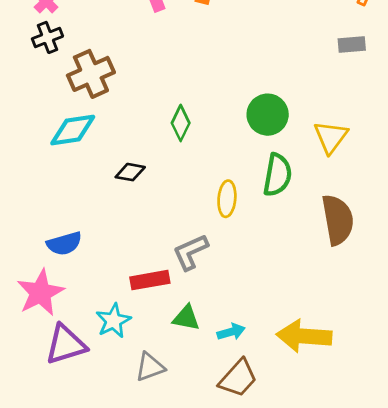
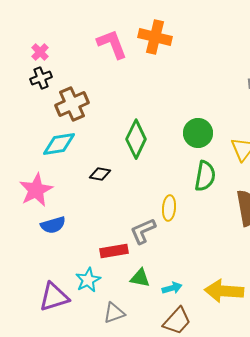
green diamond: (181, 123) -> (136, 139), size x1.5
yellow ellipse: (227, 199) -> (169, 208), moved
pink star: (40, 293) -> (36, 190), moved

